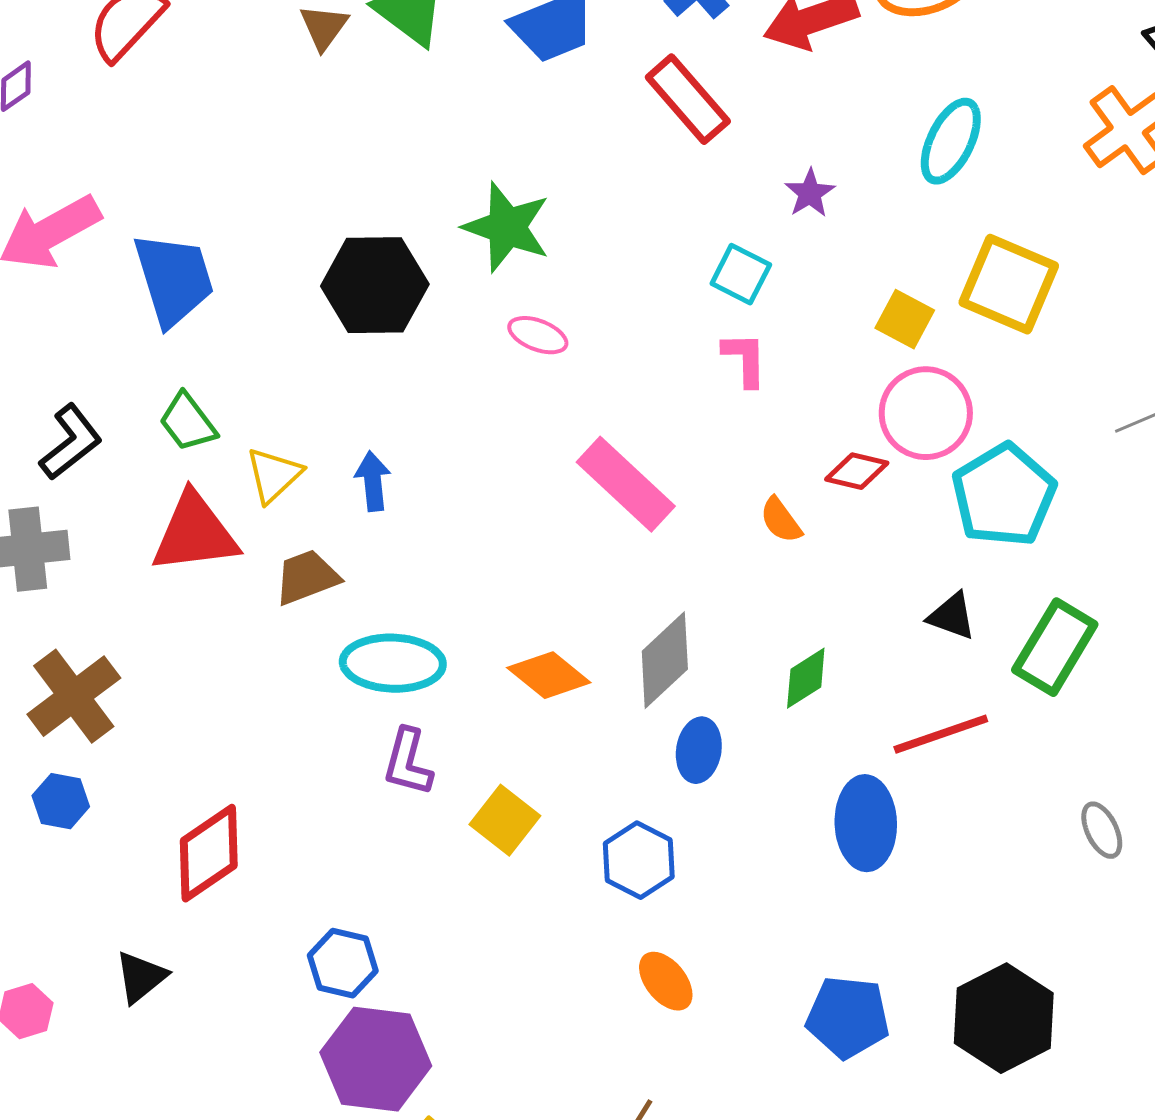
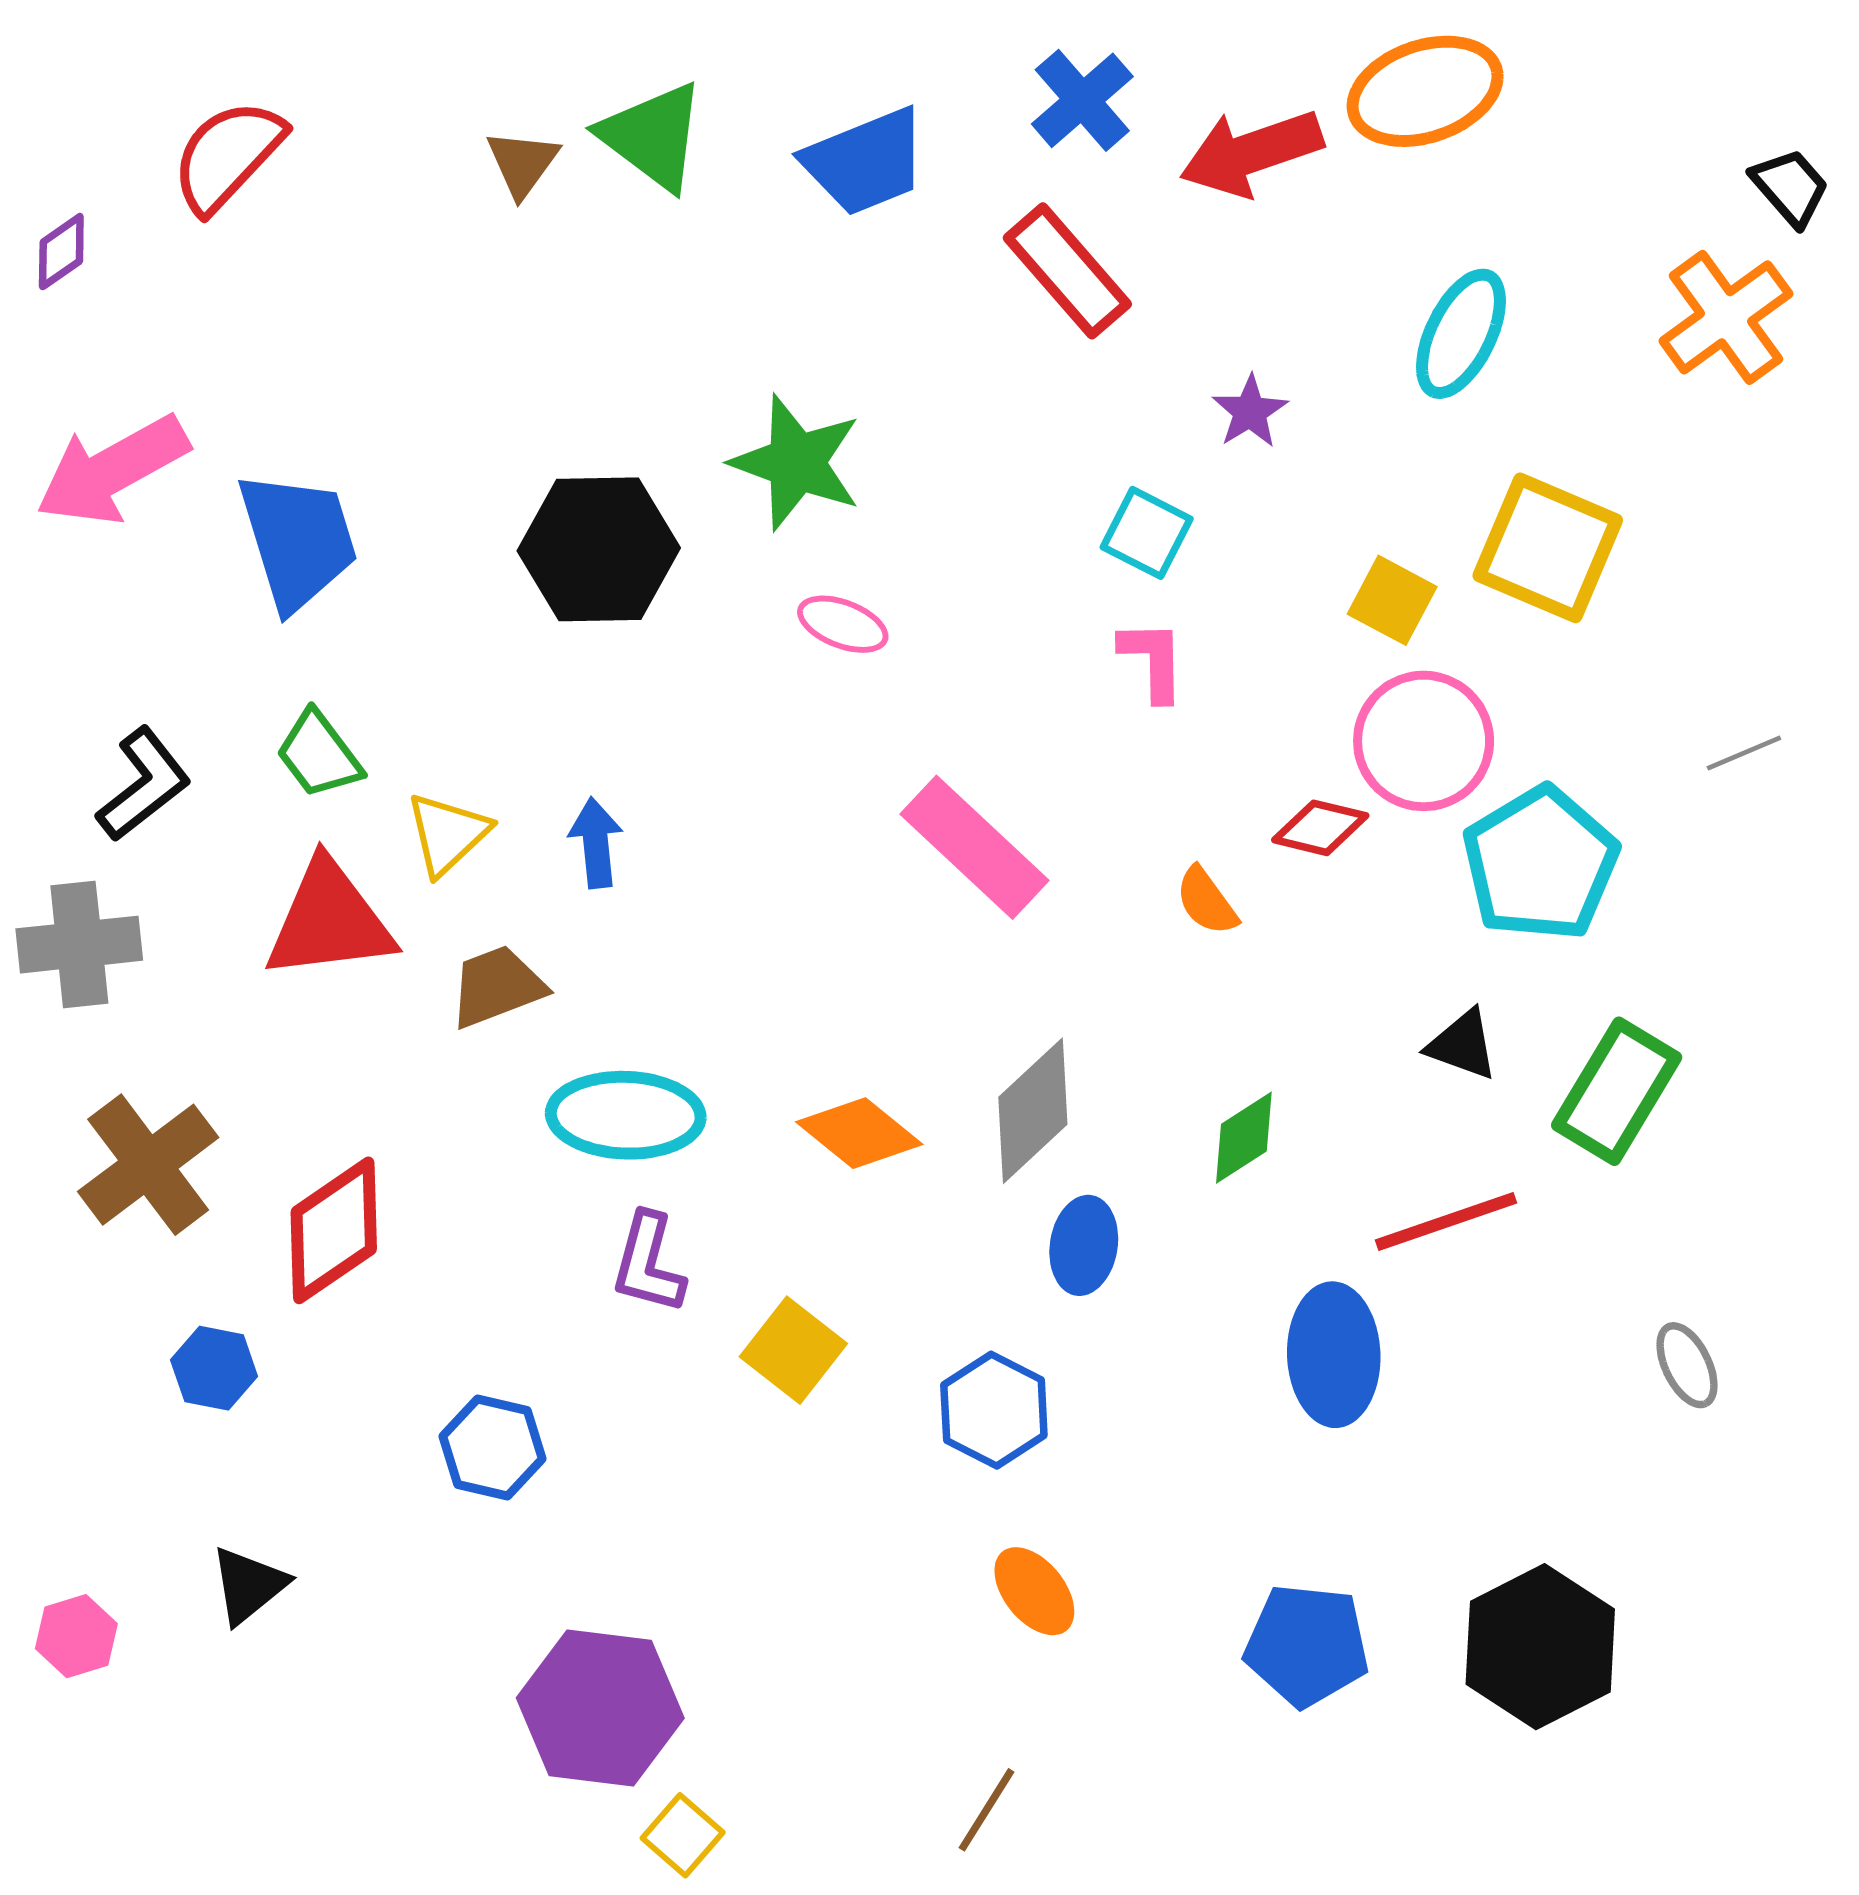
blue hexagon: (61, 801) -> (214, 1368), moved
red diamond: (209, 853) -> (334, 1230), moved
blue hexagon: (343, 963) -> (492, 1448), moved

